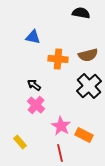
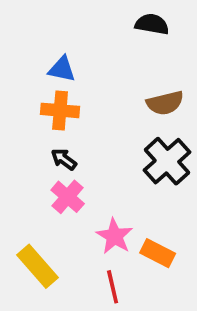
orange cross: (58, 59) -> (60, 110), moved
yellow rectangle: (20, 142) -> (38, 266), size x1.6

